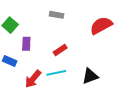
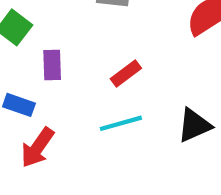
red arrow: (33, 79) -> (38, 147), moved

